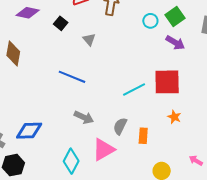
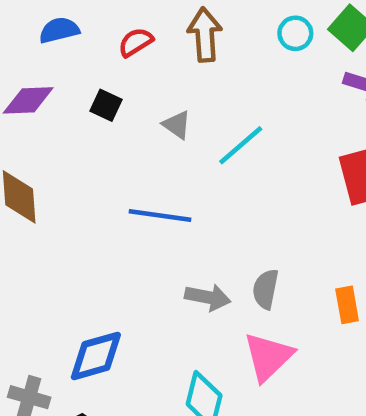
cyan circle: (150, 21) -> (295, 33), moved
cyan line: (134, 89) -> (241, 145), moved
gray semicircle: (120, 126) -> (266, 289), moved

